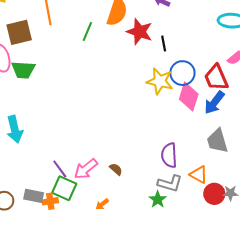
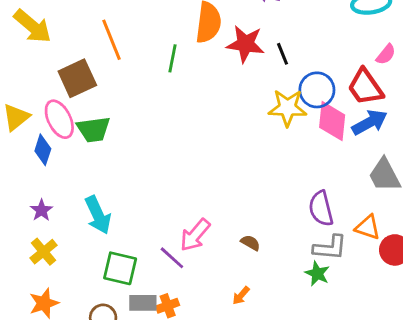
blue arrow: (214, 103) -> (370, 122), turned -145
pink arrow: (86, 169) -> (195, 235), moved
green square: (64, 188) -> (120, 268), moved

